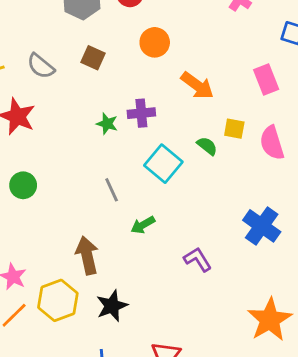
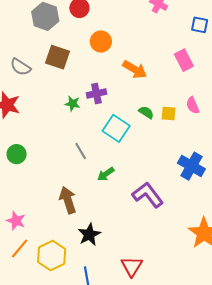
brown square: (93, 58) -> (58, 57), size x1.4
yellow square: (234, 129) -> (169, 114), moved
pink semicircle: (272, 143) -> (193, 105), size x0.7
purple L-shape: (198, 259) -> (148, 195), size x1.5
yellow hexagon: (58, 300) -> (52, 256), moved

